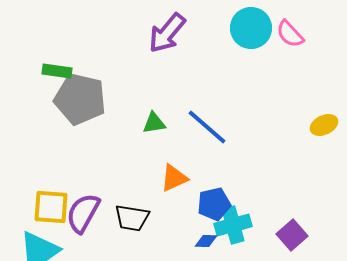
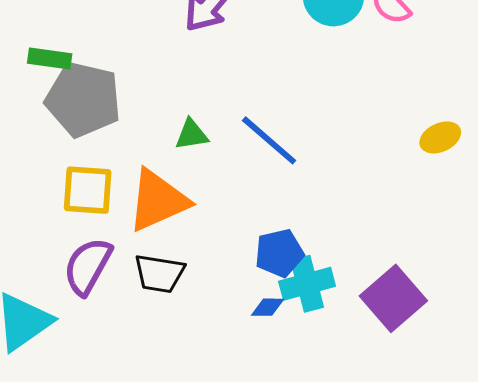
orange triangle: (174, 178) -> (158, 200), moved, size x1.6
yellow square: (51, 207) -> (88, 190), moved
purple square: (292, 235) -> (393, 298), size x1.4

